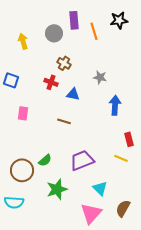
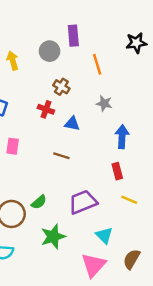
black star: (119, 20) -> (136, 43), moved
orange line: (94, 31) -> (97, 64), moved
red rectangle: (129, 139) -> (117, 171), moved

